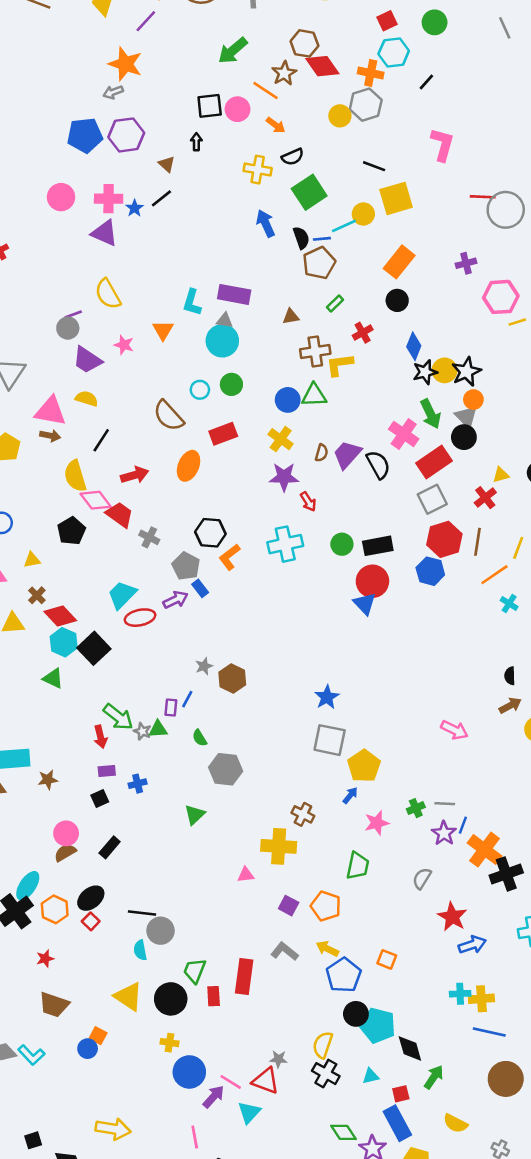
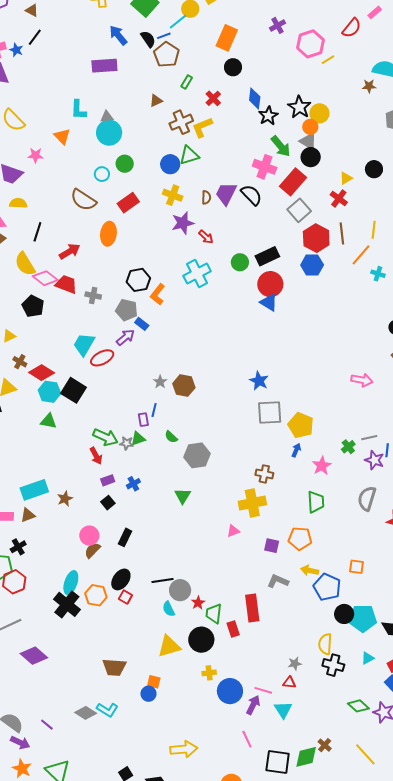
purple rectangle: (234, 294) -> (104, 66), moved
yellow circle: (445, 370) -> (319, 113), moved
gray semicircle: (422, 878) -> (367, 499), size x1.4
red star: (45, 959) -> (198, 603), moved
yellow triangle: (128, 997) -> (169, 646), turned -35
red triangle: (266, 1081) -> (289, 683), size x0.6

